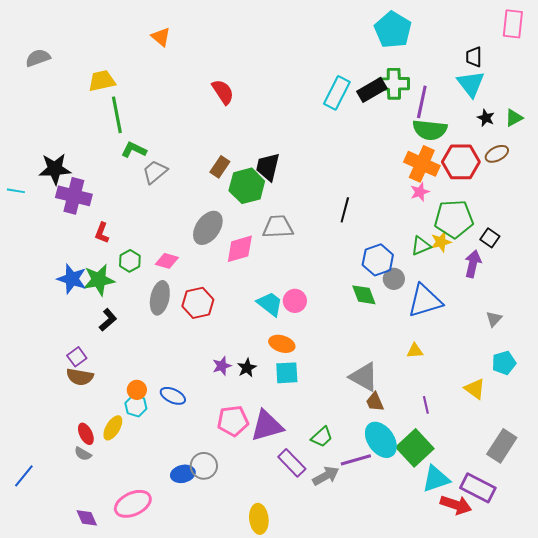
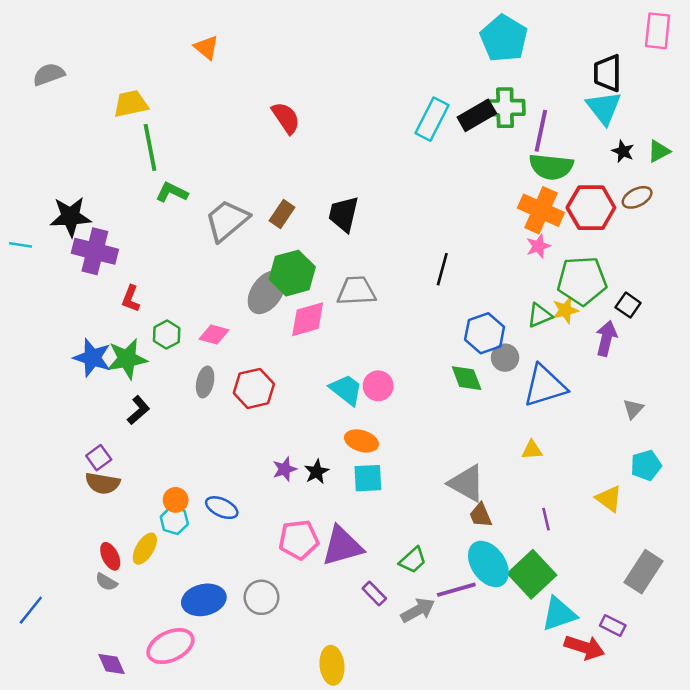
black trapezoid: (474, 57) -> (608, 73), size x1.4
gray trapezoid: (155, 172) -> (227, 220), moved, size x1.4
green hexagon: (247, 186) -> (292, 273), moved
gray ellipse: (160, 298) -> (205, 382), size x0.7
purple rectangle: (292, 463) -> (374, 593), size x0.7
blue ellipse: (183, 474) -> (204, 600), moved, size x1.4
purple rectangle: (478, 488) -> (613, 626), size x0.6

